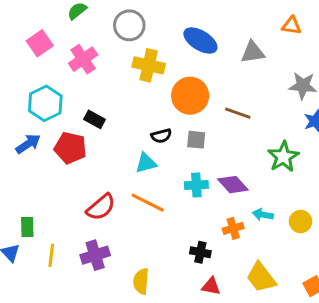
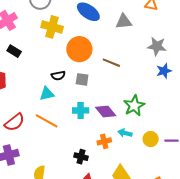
black rectangle: (95, 119) -> (14, 51), moved
green star: (283, 157) -> (134, 106), moved

